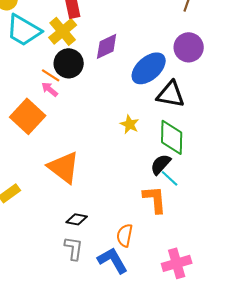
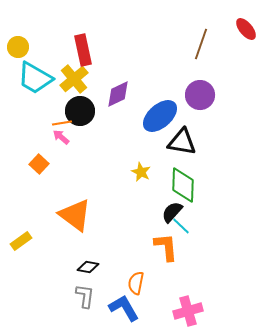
orange line: (51, 75) -> (62, 123), turned -42
orange square: (28, 116) -> (39, 164), size x0.6

